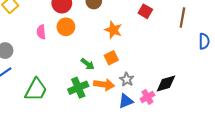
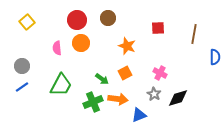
red square: (145, 11) -> (158, 28), turned -32
gray star: (127, 79) -> (154, 94), moved
green trapezoid: (36, 90) -> (61, 85), moved
pink cross: (147, 97) -> (160, 73), moved, turned -32

